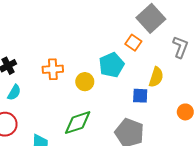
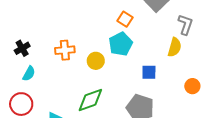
orange square: (133, 43) -> (125, 19), moved
yellow semicircle: (156, 77) -> (175, 47), moved

